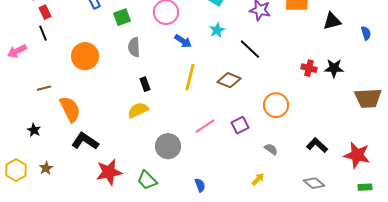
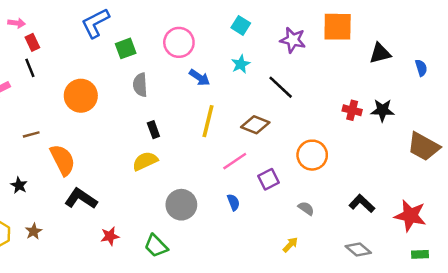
brown trapezoid: (368, 98) -> (424, 147), turned 32
pink line: (205, 126) -> (235, 161), moved
red star: (109, 172) -> (110, 236), size x0.6
blue semicircle: (200, 185) -> (233, 202), moved

